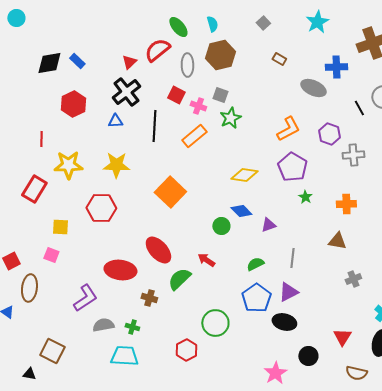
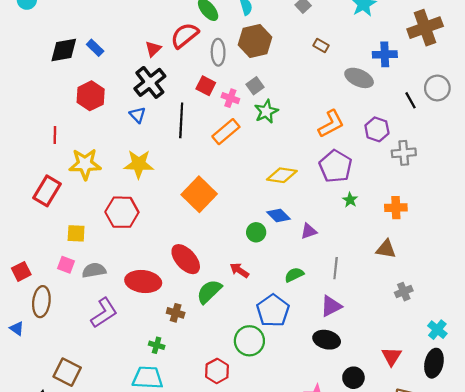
gray square: (220, 95) -> (255, 86), turned 35
blue triangle: (115, 121) -> (138, 115), turned 49
blue pentagon: (256, 298) -> (273, 311), moved
gray semicircle: (103, 325) -> (94, 270), moved

